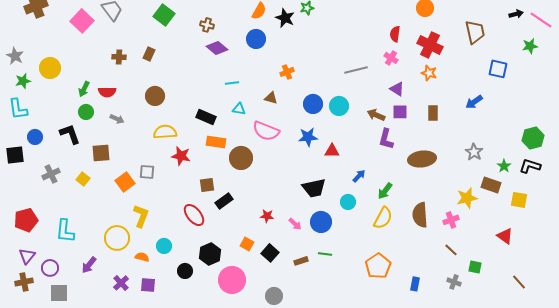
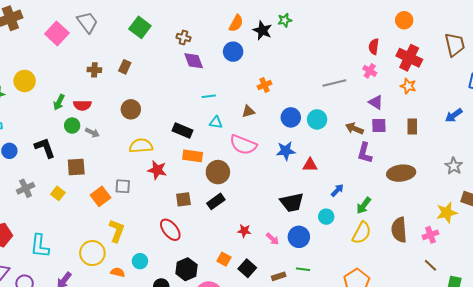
purple diamond: (217, 48) -> (194, 61), turned 30
brown triangle: (271, 98) -> (248, 111), turned -32
green circle: (86, 112) -> (72, 126), moved
black rectangle: (224, 201) -> (216, 201), moved

